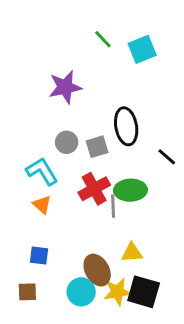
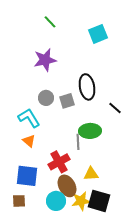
green line: (103, 39) -> (50, 22), moved
red cross: (94, 189) -> (59, 162), moved
blue square: (39, 256) -> (27, 176), size x1.6

